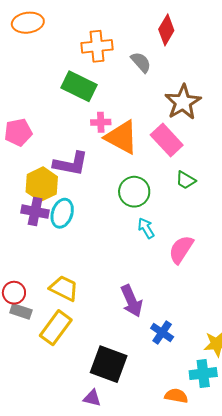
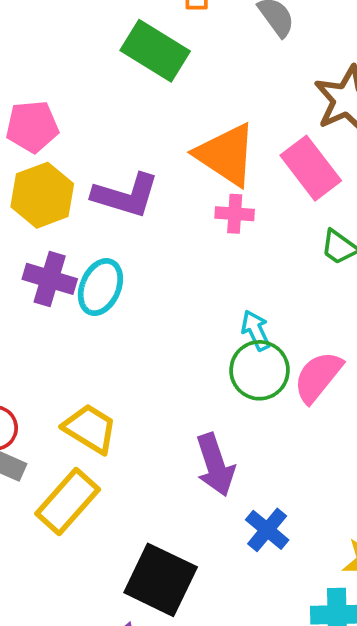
pink cross: (101, 122) -> (235, 214), moved
yellow hexagon: (42, 184) -> (42, 195), moved
green circle: (134, 192) -> (259, 370), moved

